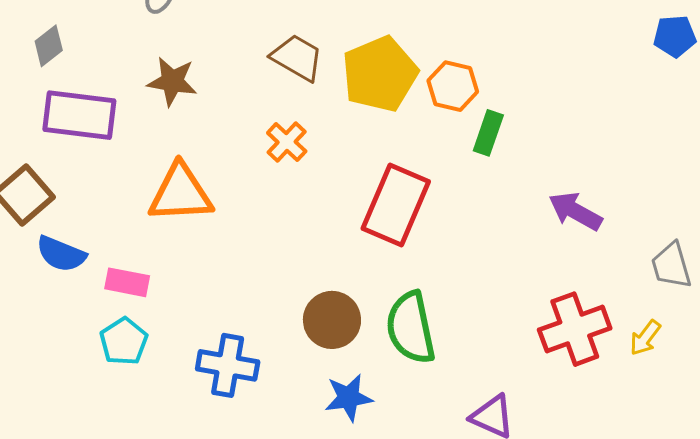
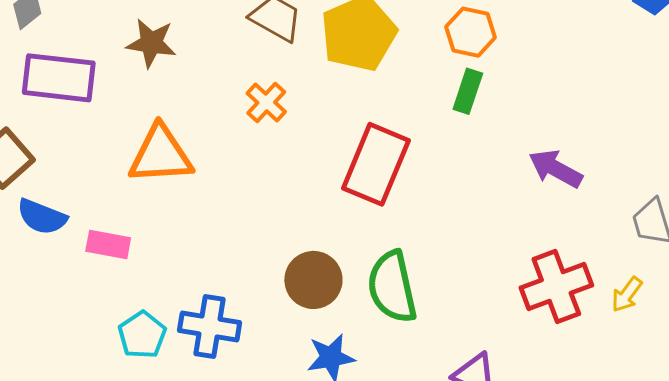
orange hexagon: (453, 86) -> (471, 32), moved
cyan pentagon: (124, 341) -> (142, 335), moved

